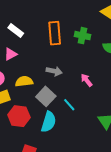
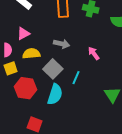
pink triangle: (11, 54) -> (23, 34), moved
cyan line: (69, 105) -> (76, 78), turned 64

